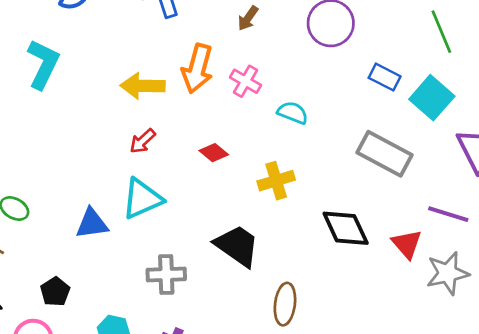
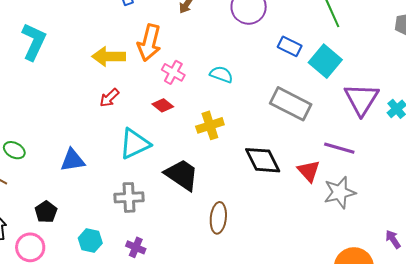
pink cross: (245, 81) -> (173, 72), moved
cyan triangle: (142, 199) -> (135, 144), moved

